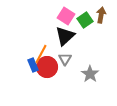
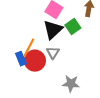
green square: (85, 20) -> (73, 27), moved
gray star: (90, 74) -> (71, 84), moved, turned -30

